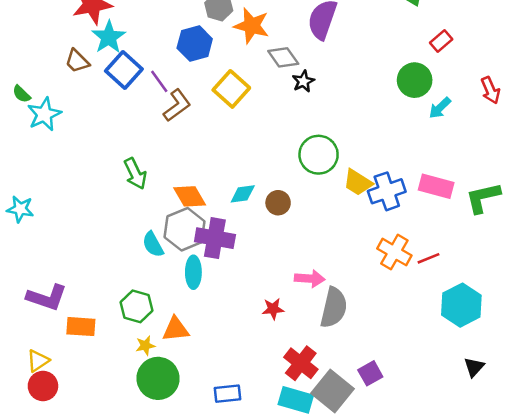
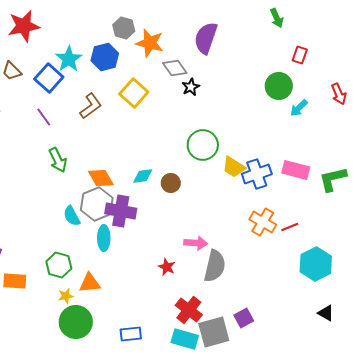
cyan star: (109, 37) -> (69, 59), moved
red rectangle: (441, 41) -> (300, 55), turned -30
purple line: (159, 81) -> (44, 117), moved
red star: (273, 309) -> (167, 267), turned 30
black triangle: (474, 367) -> (326, 313), turned -42
gray square: (332, 391) -> (214, 332), turned 36

